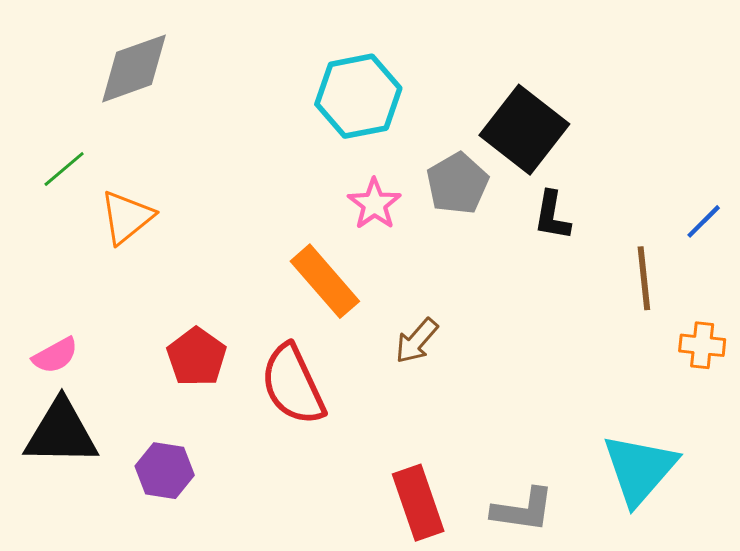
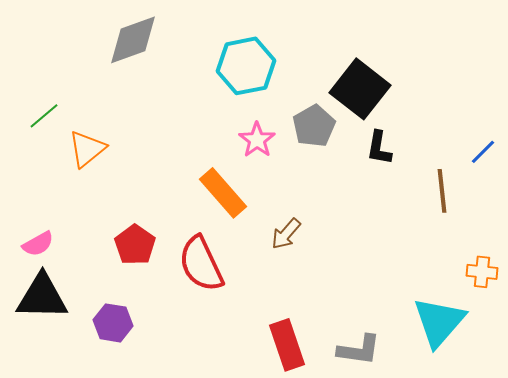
gray diamond: (134, 68) -> (133, 40), moved
orange cross: (702, 345) -> (482, 272), moved

